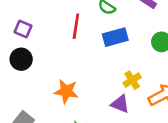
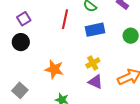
purple square: (23, 29) -> (24, 19), turned 32
yellow cross: (132, 80) -> (93, 63), moved

